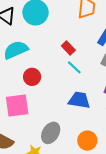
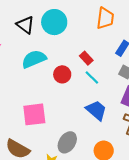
red circle: (32, 77) -> (62, 74), moved
blue trapezoid: (79, 100) -> (96, 110), turned 30

